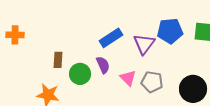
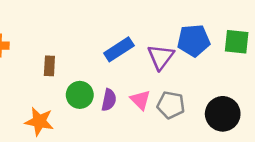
brown rectangle: (58, 60) -> (49, 66), moved
purple semicircle: (103, 65) -> (109, 100), moved, turned 36

